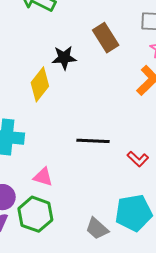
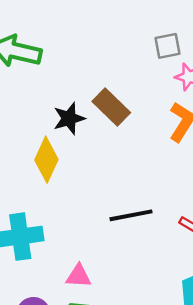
brown rectangle: (106, 38) -> (111, 107), moved

